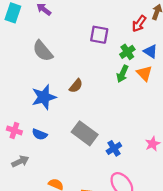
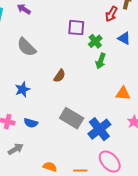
green cross: (127, 52) -> (95, 41), moved
orange triangle: (144, 73) -> (123, 93), moved, turned -35
blue star: (44, 97) -> (22, 89), moved, size x0.7
blue cross: (114, 148) -> (99, 129), size x1.6

